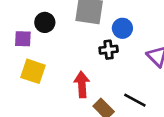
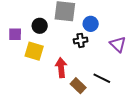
black circle: (45, 22) -> (40, 26), moved
yellow square: (33, 71) -> (34, 51), moved

